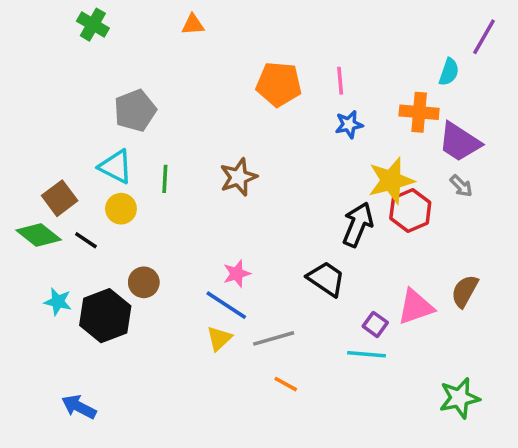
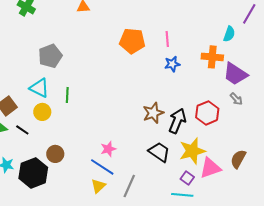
brown star: (238, 177) -> (153, 113), moved
yellow star: (391, 181) -> (192, 151), moved
gray line: (274, 338) -> (129, 186), turned -50

